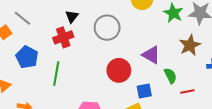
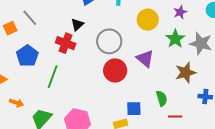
red cross: (63, 37) -> (66, 43), turned 30
purple triangle: (151, 55) -> (145, 59), moved
red circle: (119, 70) -> (115, 70), moved

